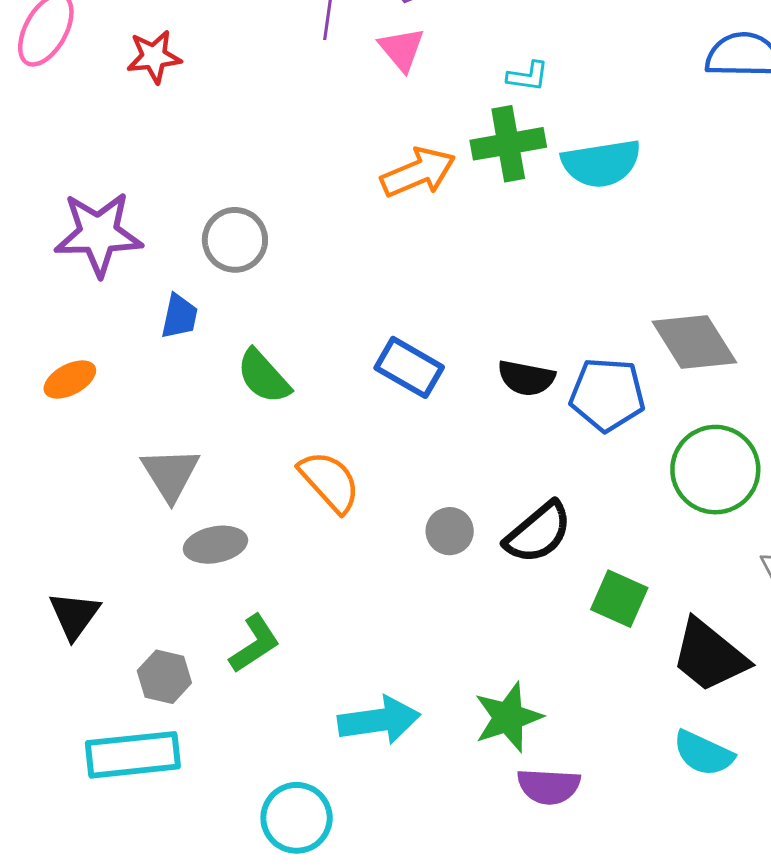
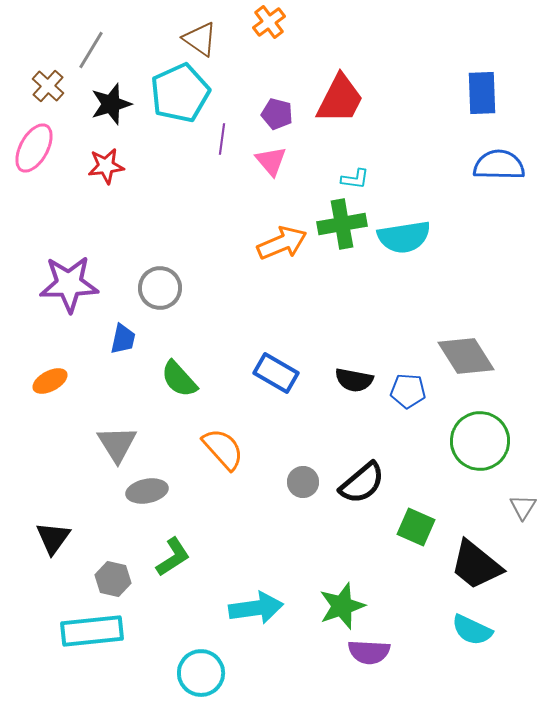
blue pentagon: (607, 395) -> (408, 391), size x0.7

